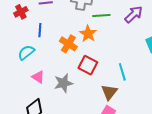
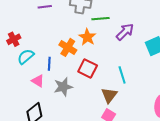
red cross: (21, 12) -> (14, 39), moved
purple arrow: (134, 14) -> (125, 32), moved
blue line: (40, 30) -> (49, 64), moved

